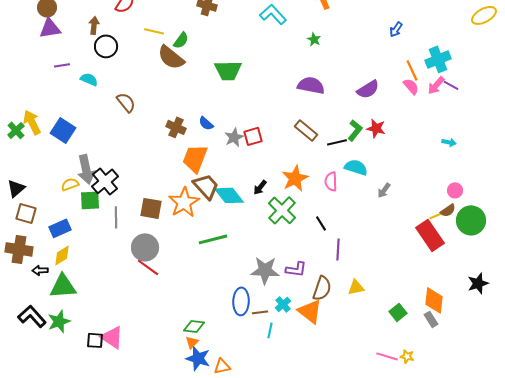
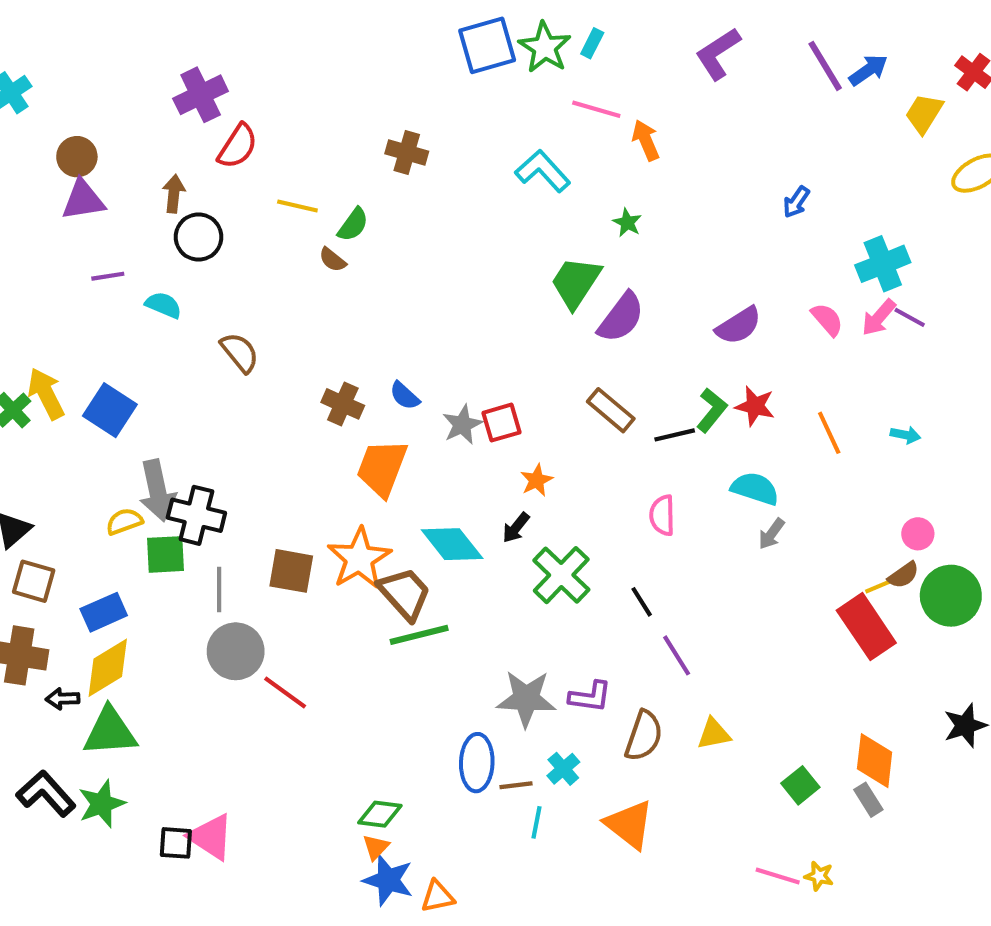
brown semicircle: (171, 57) -> (332, 260), size x0.5
green trapezoid: (228, 70) -> (576, 282), moved, turned 124
orange line: (412, 70) -> (829, 433), moved
purple semicircle: (311, 85) -> (621, 317), turned 116
cyan semicircle: (356, 167) -> (755, 488), moved
orange star: (295, 178) -> (537, 480), moved, size x0.6
black cross: (105, 181) -> (196, 515), turned -36
brown trapezoid: (206, 186) -> (405, 594), moved
gray circle: (145, 247) -> (236, 651), moved
purple line: (338, 249) -> (677, 655), turned -35
yellow diamond: (62, 255) -> (108, 668), size x1.4
orange triangle: (310, 311) -> (629, 824), moved

